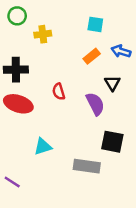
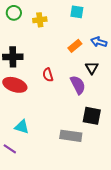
cyan square: (95, 24) -> (77, 12), moved
yellow cross: (43, 34) -> (40, 20), moved
cyan triangle: (43, 147) -> (22, 127), moved, turned 35

